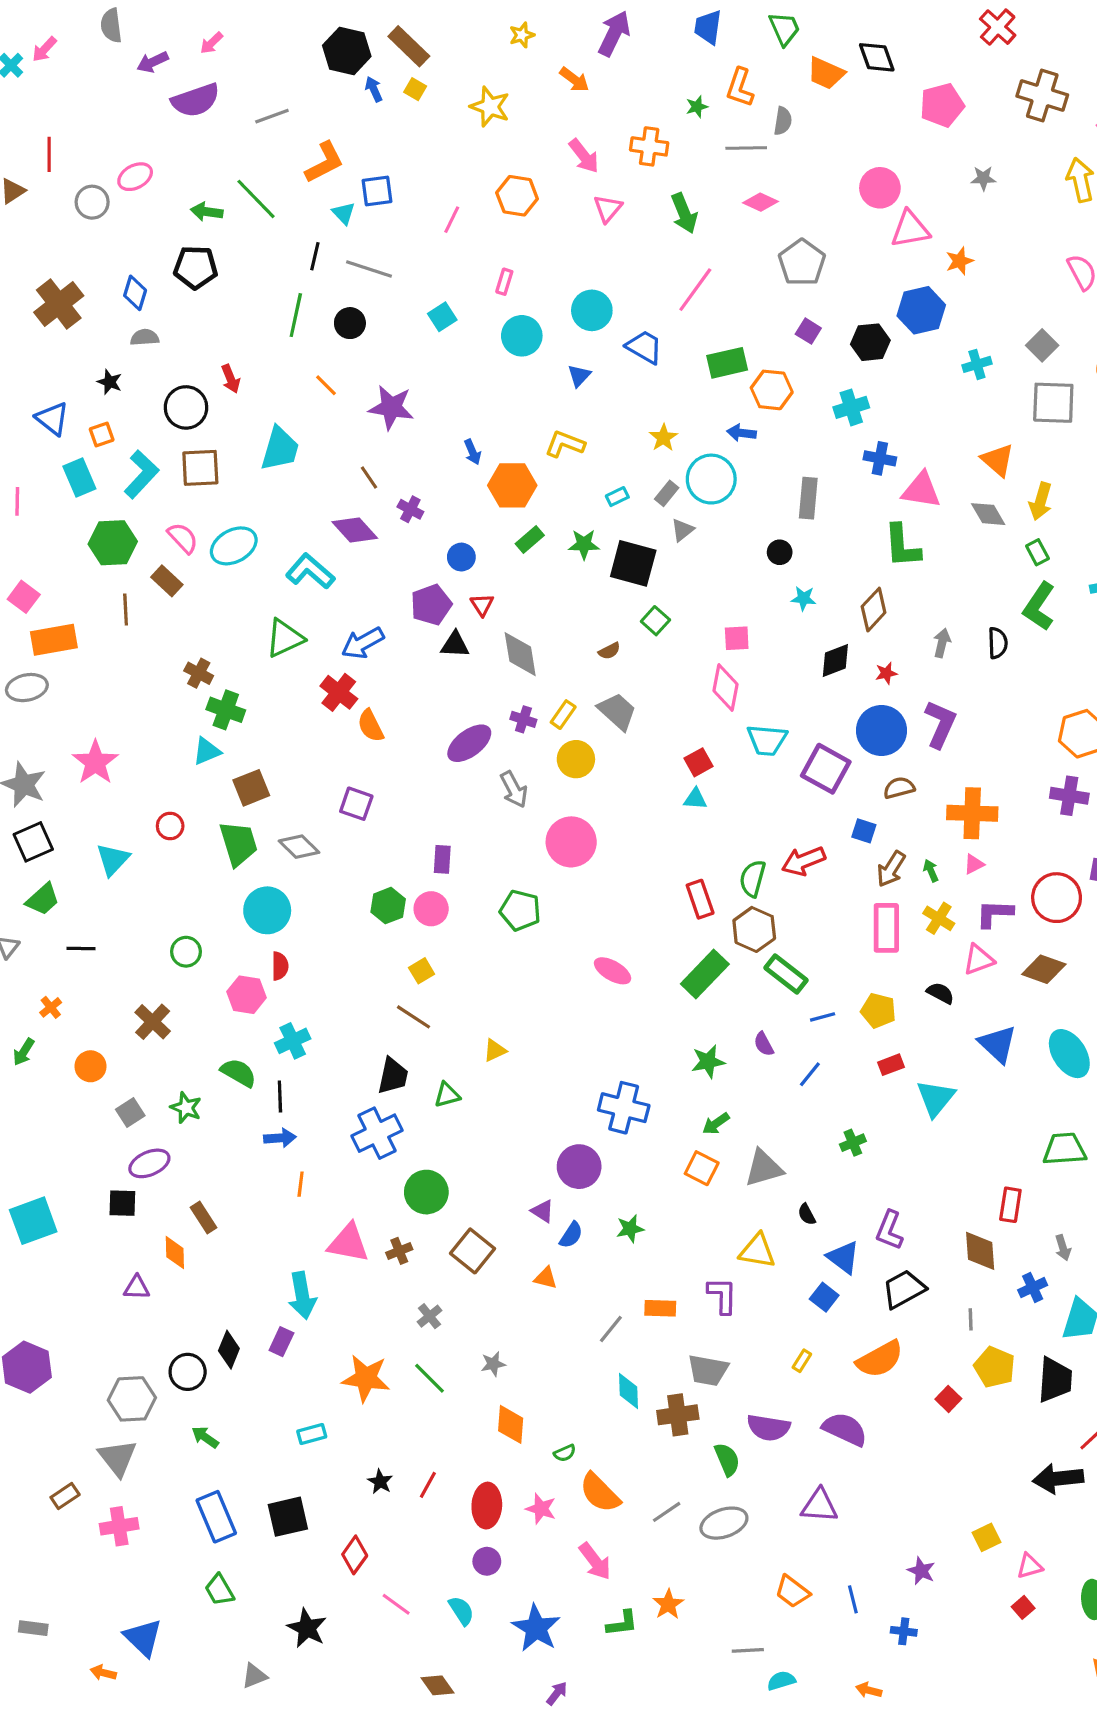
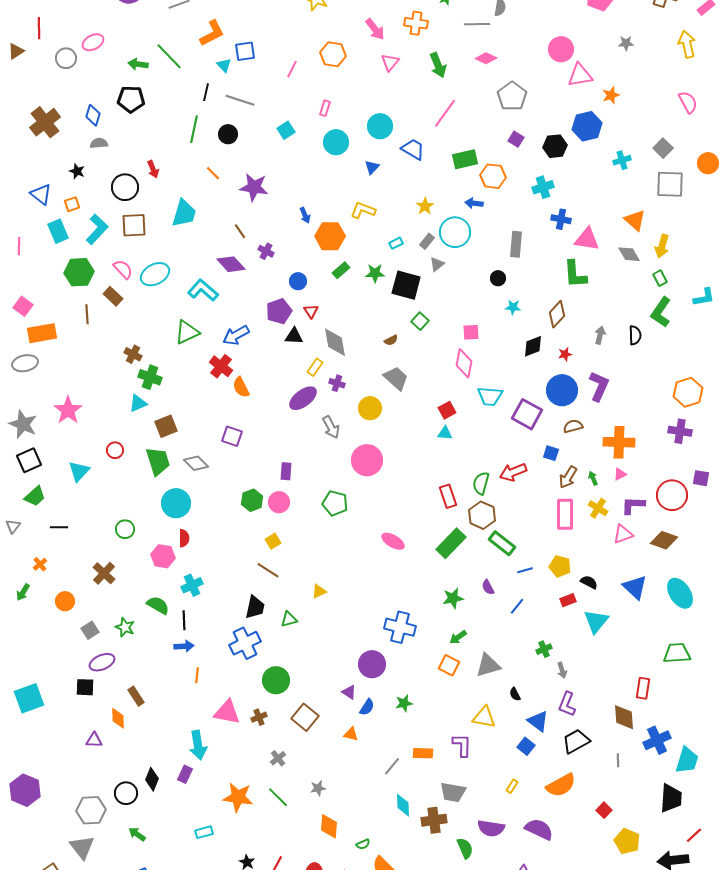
yellow rectangle: (563, 715) -> (315, 367), moved
black semicircle: (940, 993) -> (589, 582), moved
gray arrow: (1063, 1248) -> (562, 670), moved
blue cross: (1033, 1288) -> (657, 740), size x1.5
yellow pentagon: (994, 1367) -> (627, 841), moved

